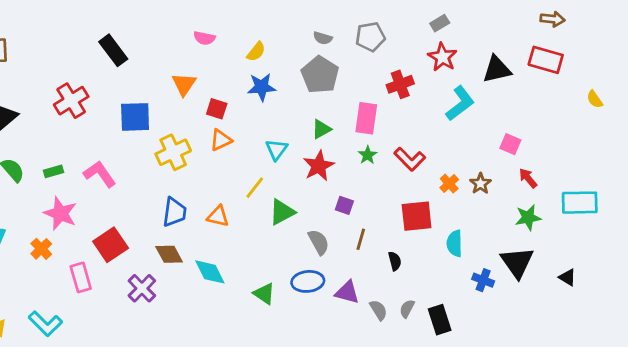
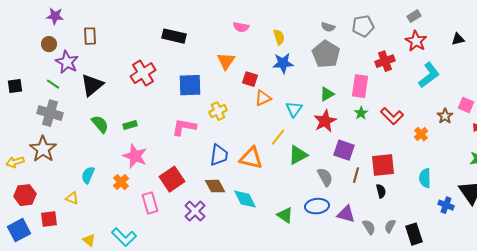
black rectangle: (113, 50) -> (174, 36), turned -40
yellow semicircle: (256, 52) -> (279, 37), turned -56
black triangle: (497, 69) -> (458, 39), moved, size x0.6
orange triangle: (221, 140) -> (263, 98), moved
yellow cross: (173, 152) -> (218, 111), size x0.7
pink L-shape: (100, 174) -> (184, 127), moved, turned -45
brown star: (480, 184) -> (445, 116), moved
purple square: (344, 205) -> (344, 150), size x1.5
orange triangle: (218, 216) -> (251, 158), size x1.4
red square: (417, 216) -> (383, 165), moved

